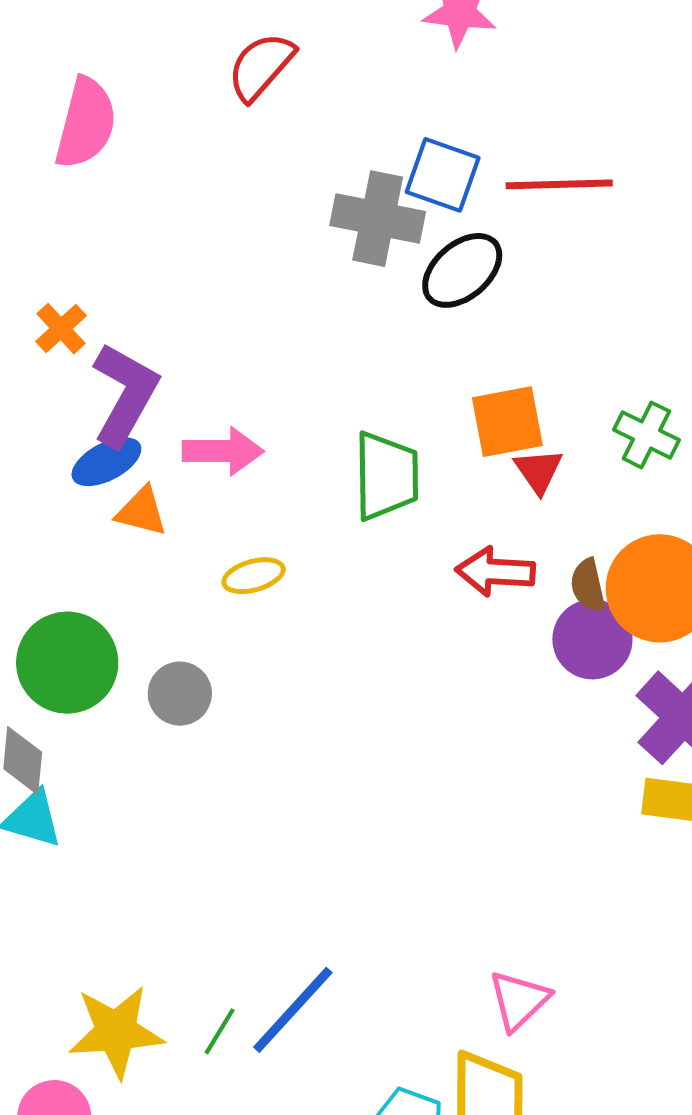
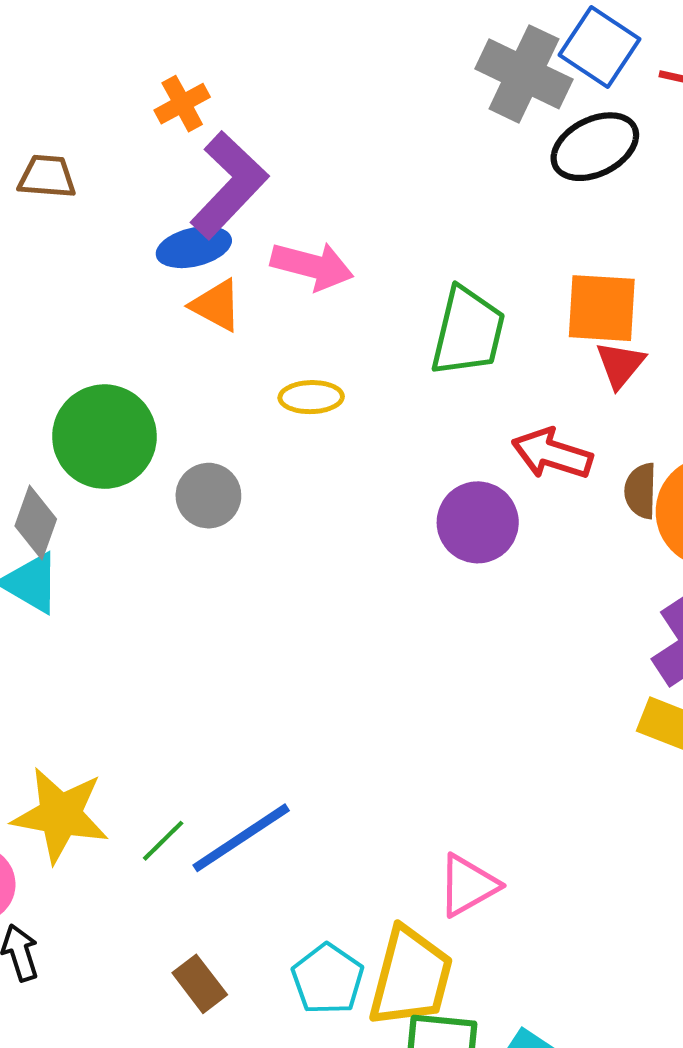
purple circle: (592, 639) -> (478, 522), moved

